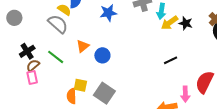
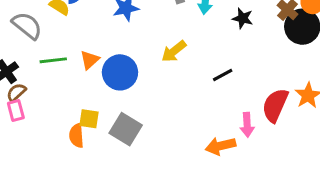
yellow arrow: (170, 23) -> (174, 51), moved
gray semicircle: (58, 24) -> (27, 26), moved
blue circle: (102, 55) -> (120, 72), size x1.5
green line: (56, 57) -> (53, 60), moved, turned -42

